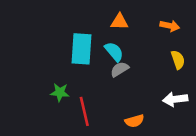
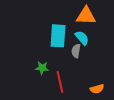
orange triangle: (120, 22) -> (86, 16), size x1.5
gray semicircle: (120, 69) -> (76, 51), moved, turned -48

